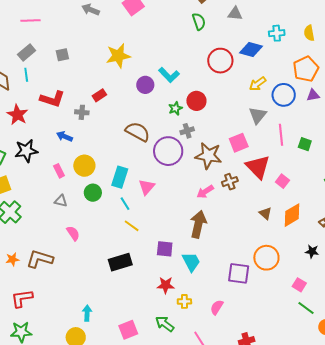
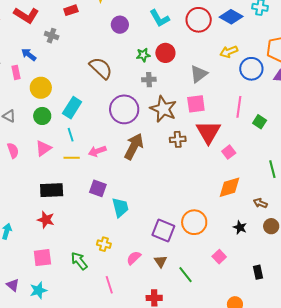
cyan L-shape: (169, 75) -> (160, 18), moved
red rectangle: (99, 95) -> (71, 10), moved
gray triangle: (258, 115) -> (199, 74), moved
purple circle: (168, 151) -> (124, 109), moved
pink rectangle: (59, 171) -> (16, 72), moved
pink triangle: (147, 187) -> (43, 148), moved
pink arrow: (205, 192) -> (97, 151), moved
brown triangle: (265, 213) -> (161, 261), moved
brown arrow: (198, 224) -> (134, 146), moved
yellow line: (132, 226) -> (72, 158), turned -49
red star: (166, 285) -> (46, 220), moved
green line: (306, 308) -> (185, 275), moved

